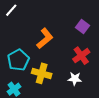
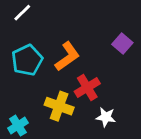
red cross: (81, 56) -> (87, 88), moved
cyan pentagon: (18, 60) -> (27, 60), moved

